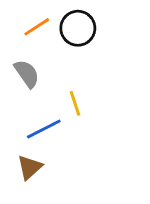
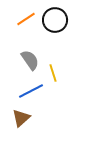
gray semicircle: (27, 74) -> (30, 60), moved

